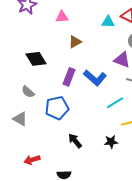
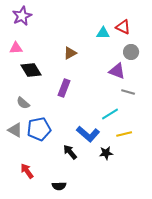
pink triangle: (62, 17) -> (16, 48), moved
blue L-shape: (95, 78) -> (88, 134), moved
blue pentagon: (57, 108) -> (39, 129), moved
red arrow: (32, 160) -> (27, 171), turned 70

